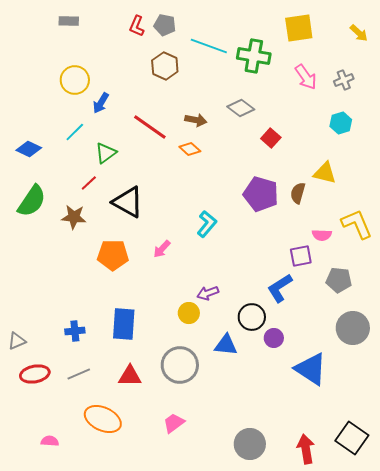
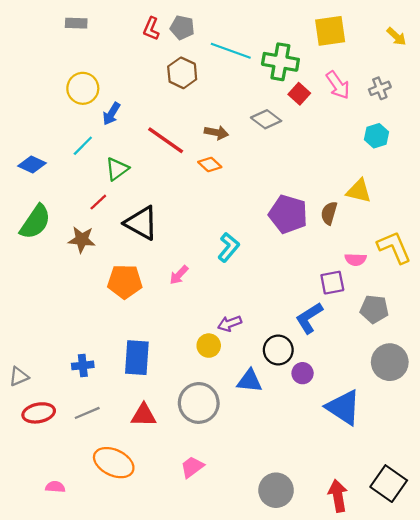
red square: (271, 138) -> (299, 94), moved

